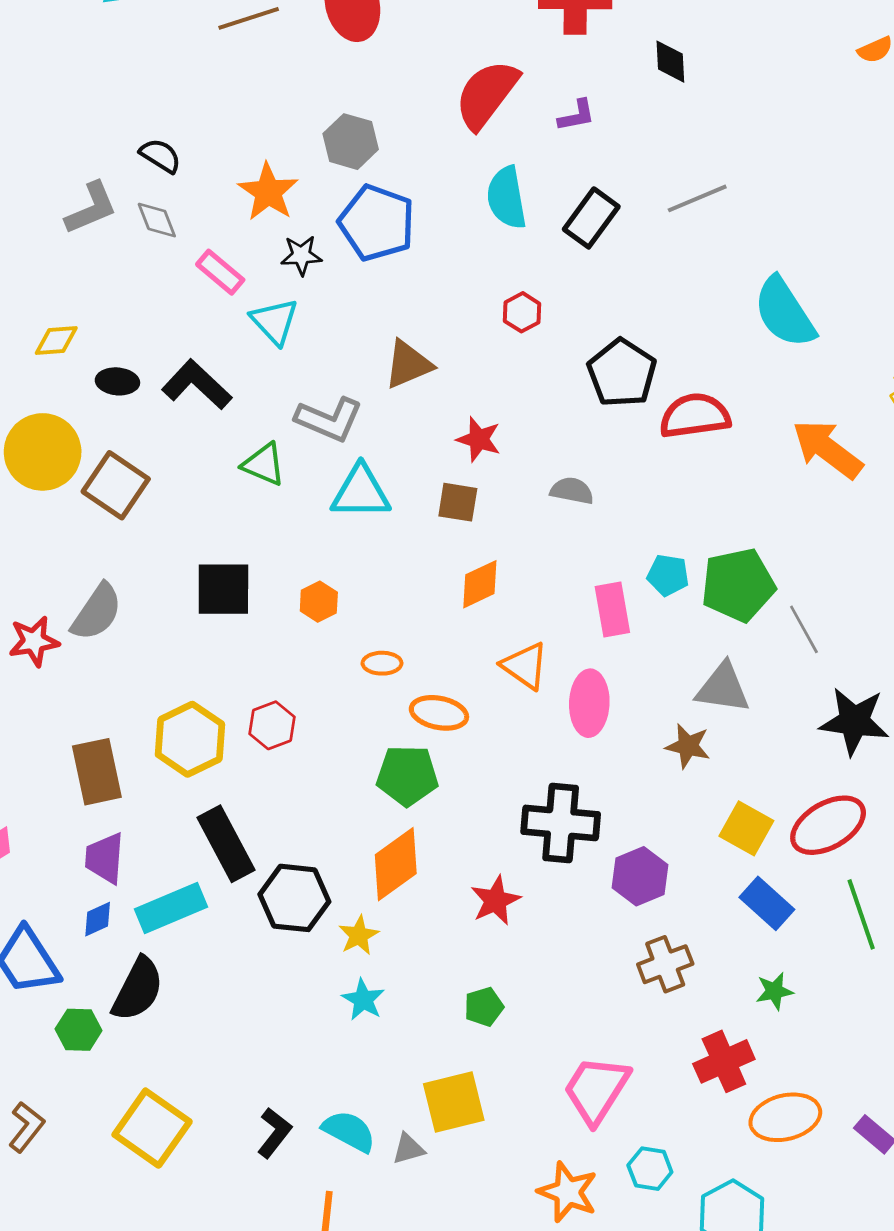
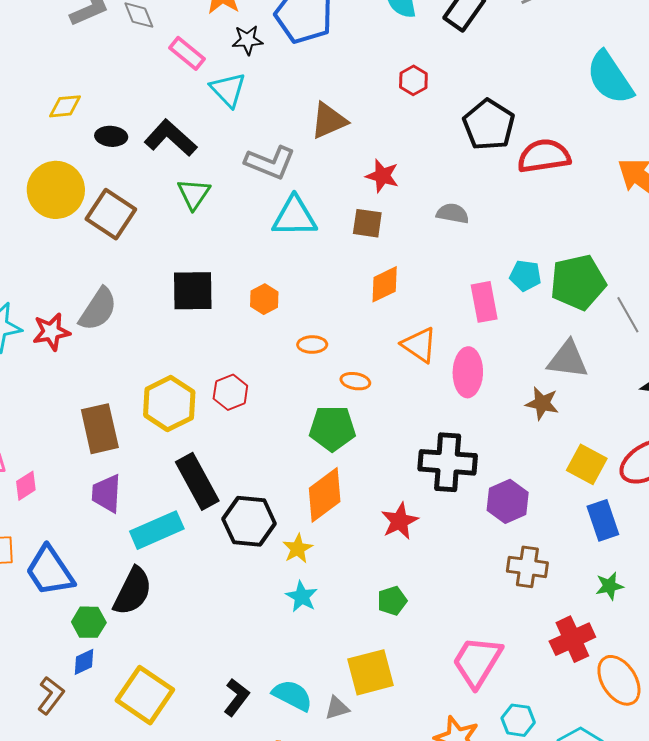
green triangle: (264, 464) -> (194, 194), moved, turned 42
orange ellipse: (439, 713) -> (355, 381), size x0.7
blue rectangle: (767, 903) -> (603, 520), turned 30
blue diamond: (98, 919) -> (84, 662), moved
brown cross: (665, 964) -> (527, 567), turned 30
orange ellipse: (785, 1117) -> (619, 680), turned 72

